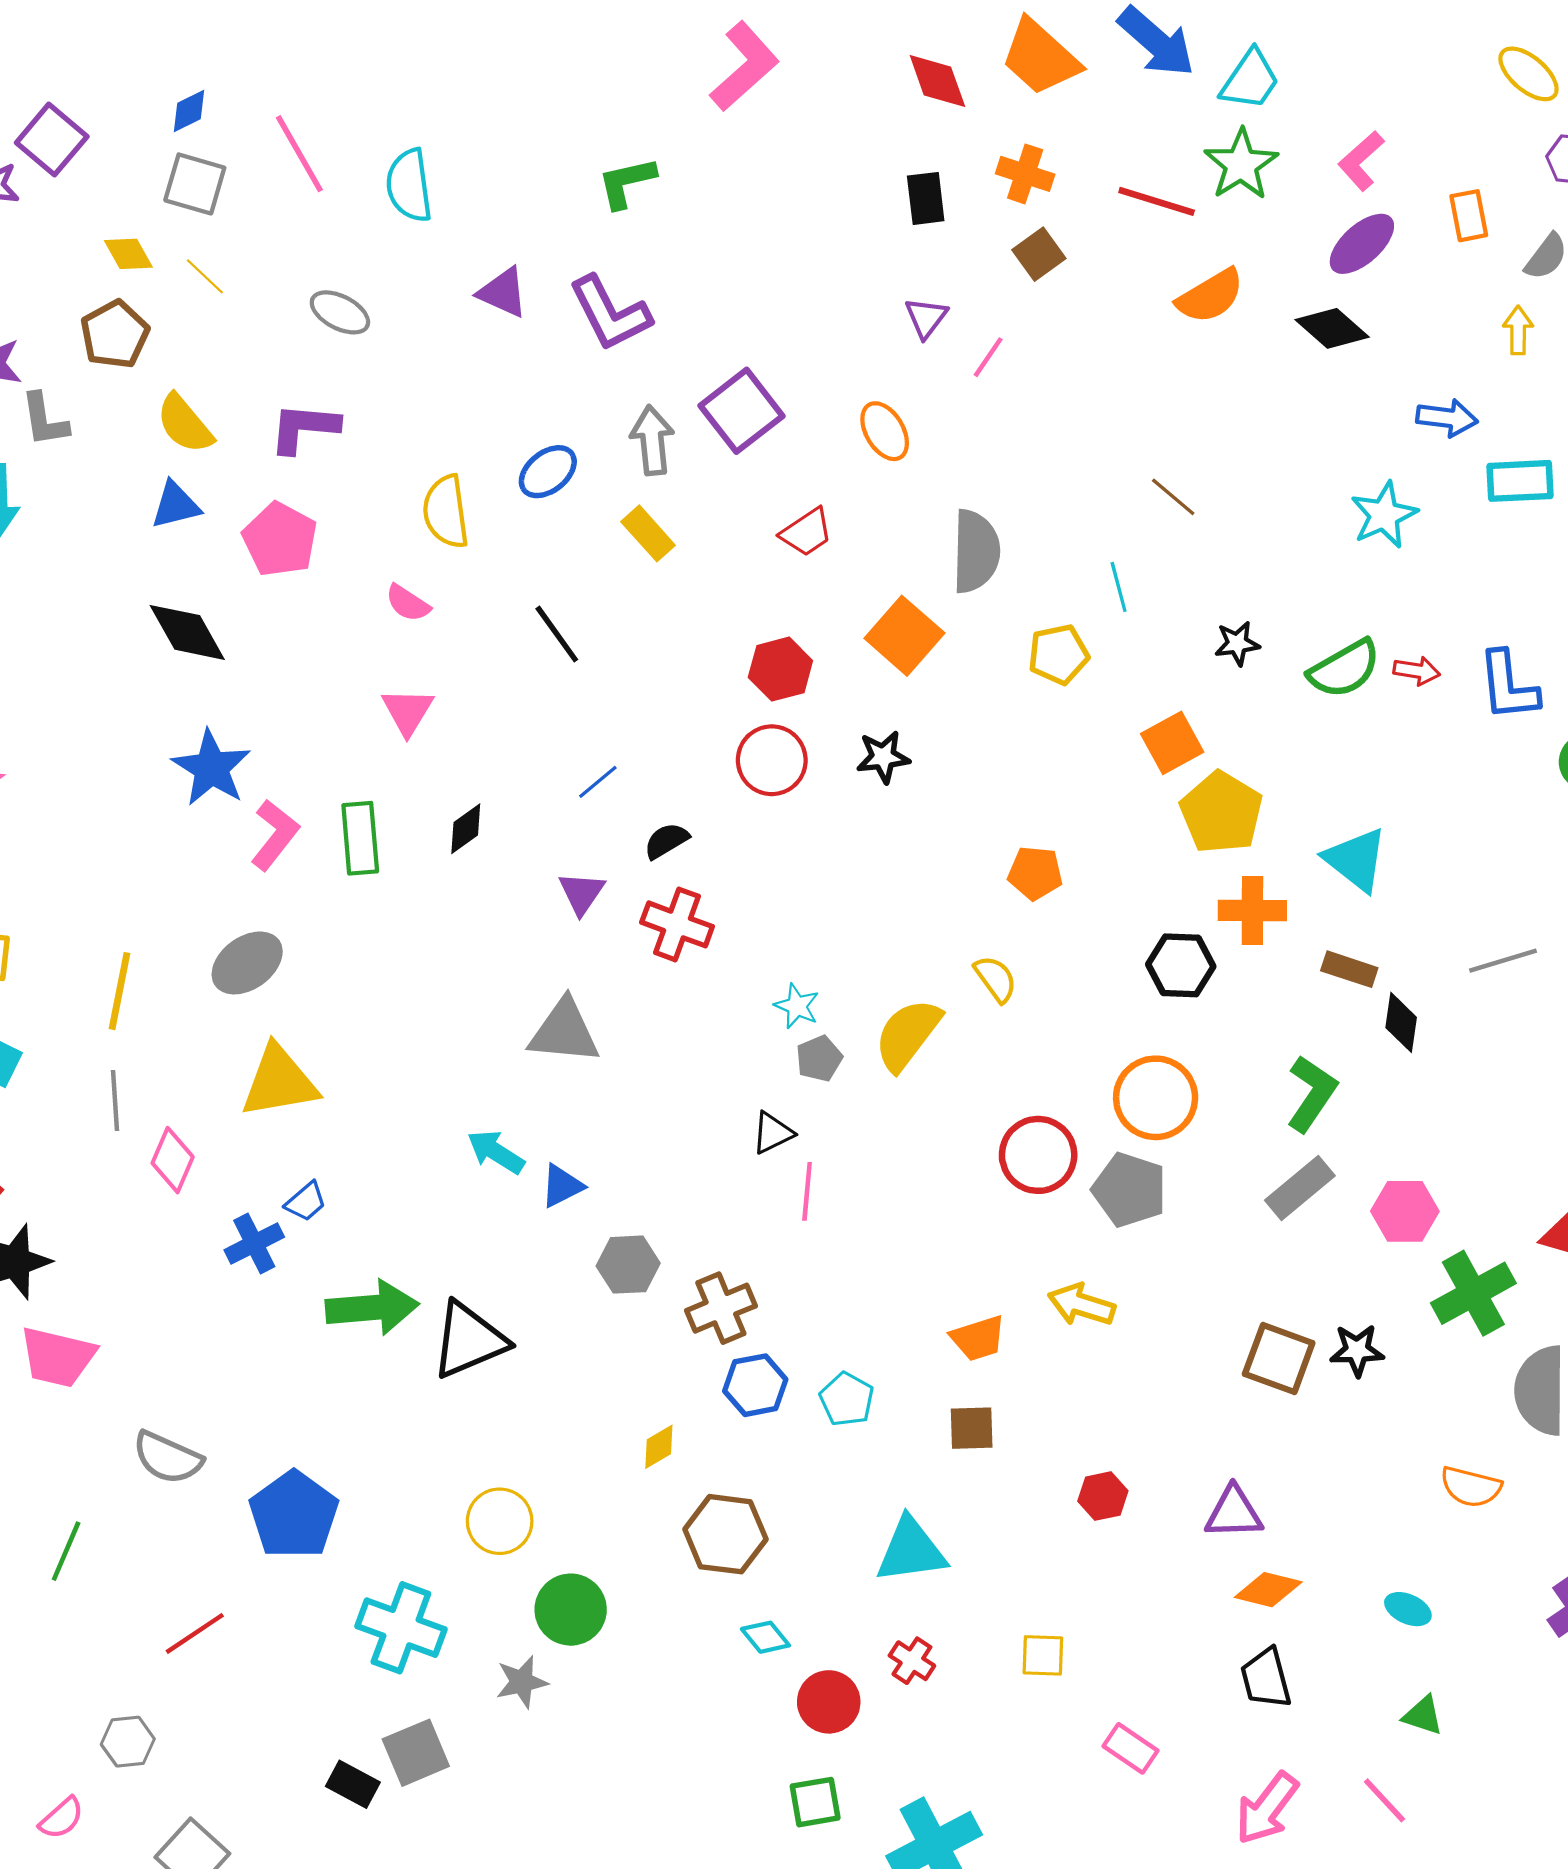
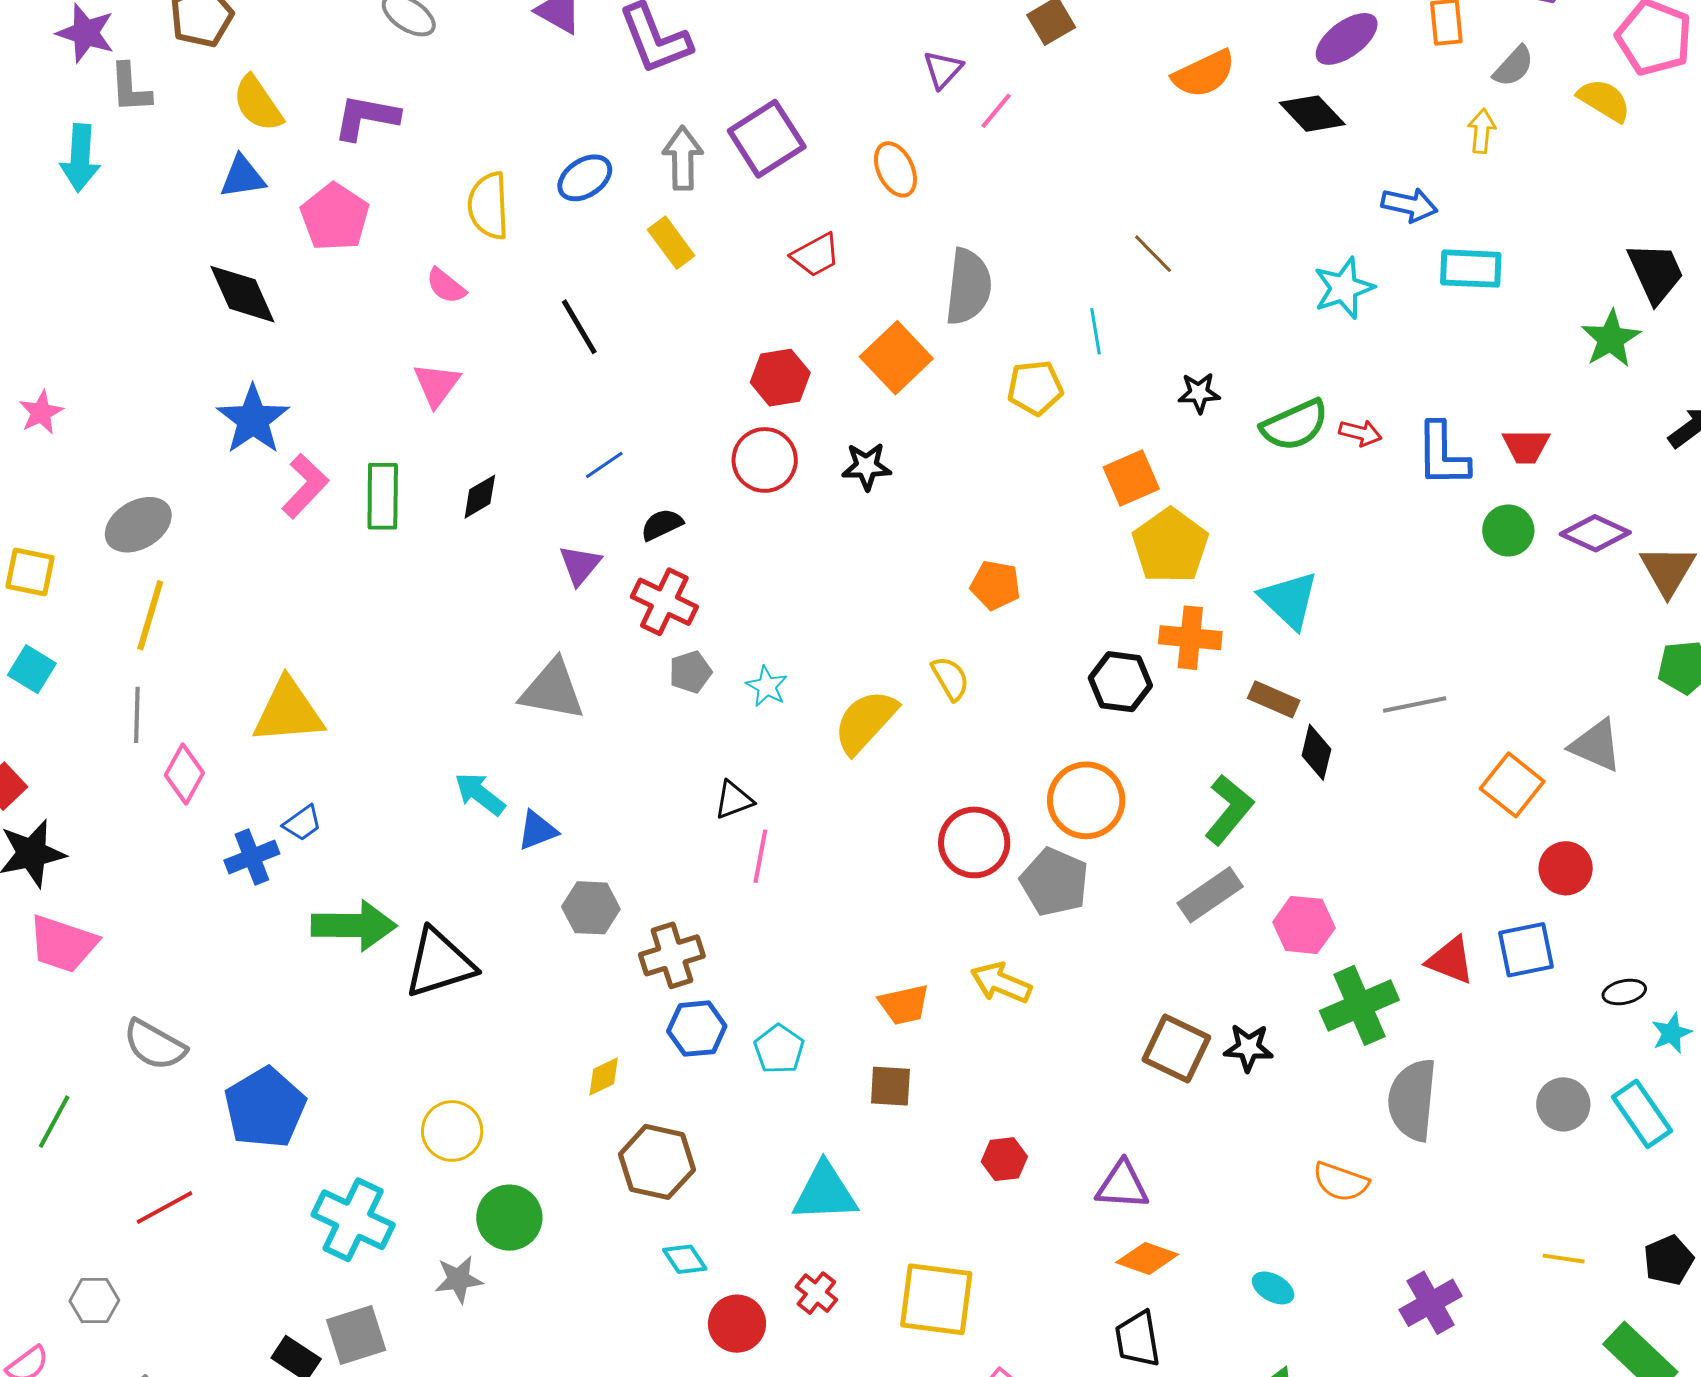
gray ellipse: (247, 963) -> (138, 525), moved
gray pentagon: (819, 1059) -> (690, 672), moved
yellow square: (1043, 1655) -> (936, 1299), size x1.8

